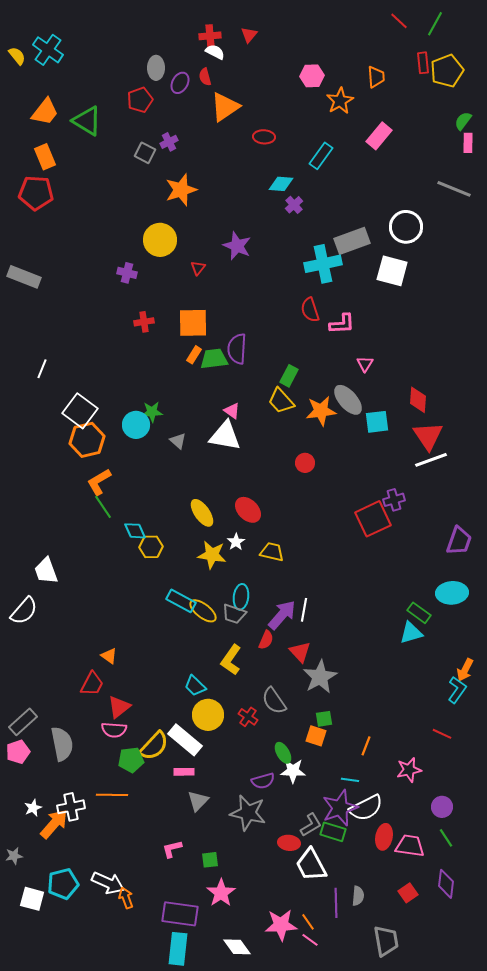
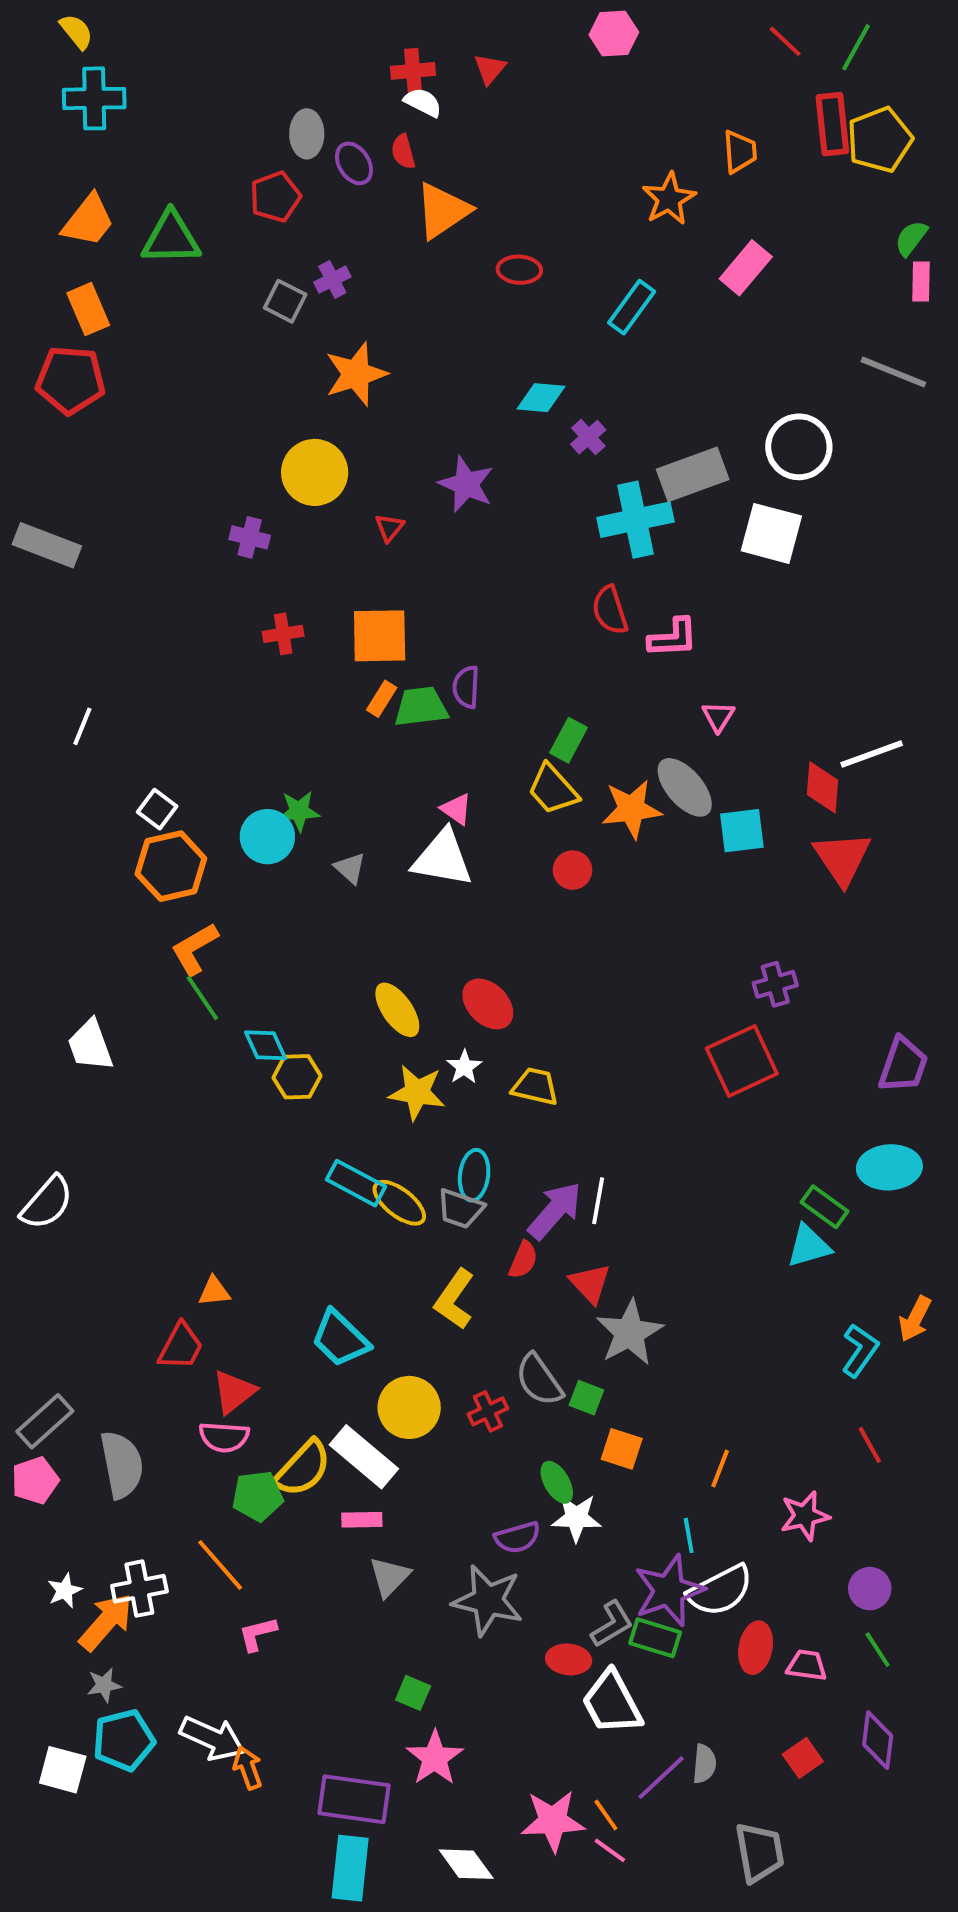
cyan cross: (48, 50) -> (94, 98), turned -36
yellow semicircle: (17, 56) -> (76, 31), moved
red rectangle: (423, 63) -> (832, 124), size x1.4
pink hexagon: (312, 76) -> (614, 33), moved
purple ellipse: (180, 83) -> (354, 163), turned -60
green triangle: (87, 121) -> (171, 238), turned -32
cyan diamond: (281, 184) -> (541, 398), moved
purple cross: (294, 205) -> (588, 437), moved
purple semicircle: (237, 349) -> (466, 687), size x0.7
white square: (80, 411) -> (157, 809), size x0.6
white line: (431, 460) -> (872, 754), moved
red circle: (305, 463) -> (573, 870), moved
red square: (373, 519) -> (742, 1061), moved
white trapezoid: (46, 571) -> (90, 1045), moved
orange triangle: (109, 656) -> (214, 1291), turned -42
cyan trapezoid: (195, 686) -> (340, 1339), moved, size x1.4
cyan L-shape: (457, 690) -> (860, 1350), moved
red cross: (248, 717) -> (488, 1411), turned 30
green square: (324, 719) -> (586, 1398), moved, turned 30
red line: (442, 734) -> (870, 1445), turned 36
cyan line: (350, 780) -> (689, 1535), turned 72
orange line: (112, 795) -> (220, 1565), turned 48
pink trapezoid: (410, 846) -> (807, 1665), size x0.7
pink L-shape: (172, 849) -> (258, 1634), moved
gray star: (14, 856) -> (104, 1685), moved
green square: (210, 860) -> (413, 1693), turned 30
purple line: (336, 903) -> (661, 1778), turned 48

